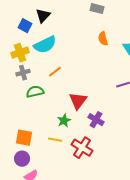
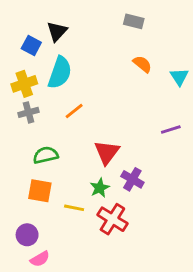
orange semicircle: (103, 39) -> (142, 64), turned 144
cyan semicircle: (45, 45) -> (60, 73), turned -45
green semicircle: (35, 92) -> (46, 155), moved
green star: (64, 121) -> (100, 188), moved
orange square: (24, 138) -> (40, 191), moved

